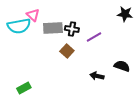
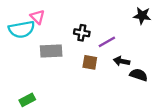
gray rectangle: (53, 28) -> (51, 51), moved
brown square: (67, 51) -> (90, 62), moved, turned -32
black arrow: (97, 76) -> (122, 61), moved

